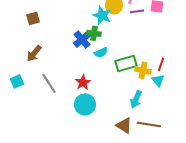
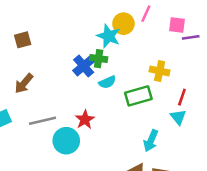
purple line: (137, 11) -> (191, 37), moved
yellow cross: (143, 70) -> (160, 71), moved
gray line: (49, 83) -> (43, 121), turned -70
cyan circle: (85, 104) -> (66, 141), moved

